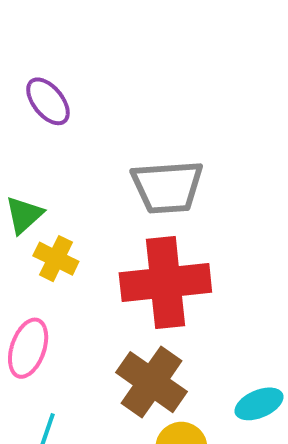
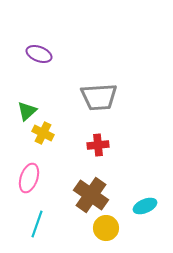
purple ellipse: (48, 101) -> (39, 54), turned -30
red cross: (165, 282) -> (98, 145), size x0.5

